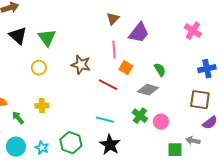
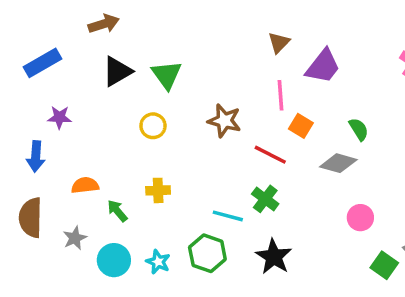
black triangle: (18, 36) -> (117, 71), turned 48
green cross: (140, 116) -> (265, 199), moved
cyan line: (105, 120) -> (228, 216), moved
green square: (175, 150) -> (384, 265), turned 35

